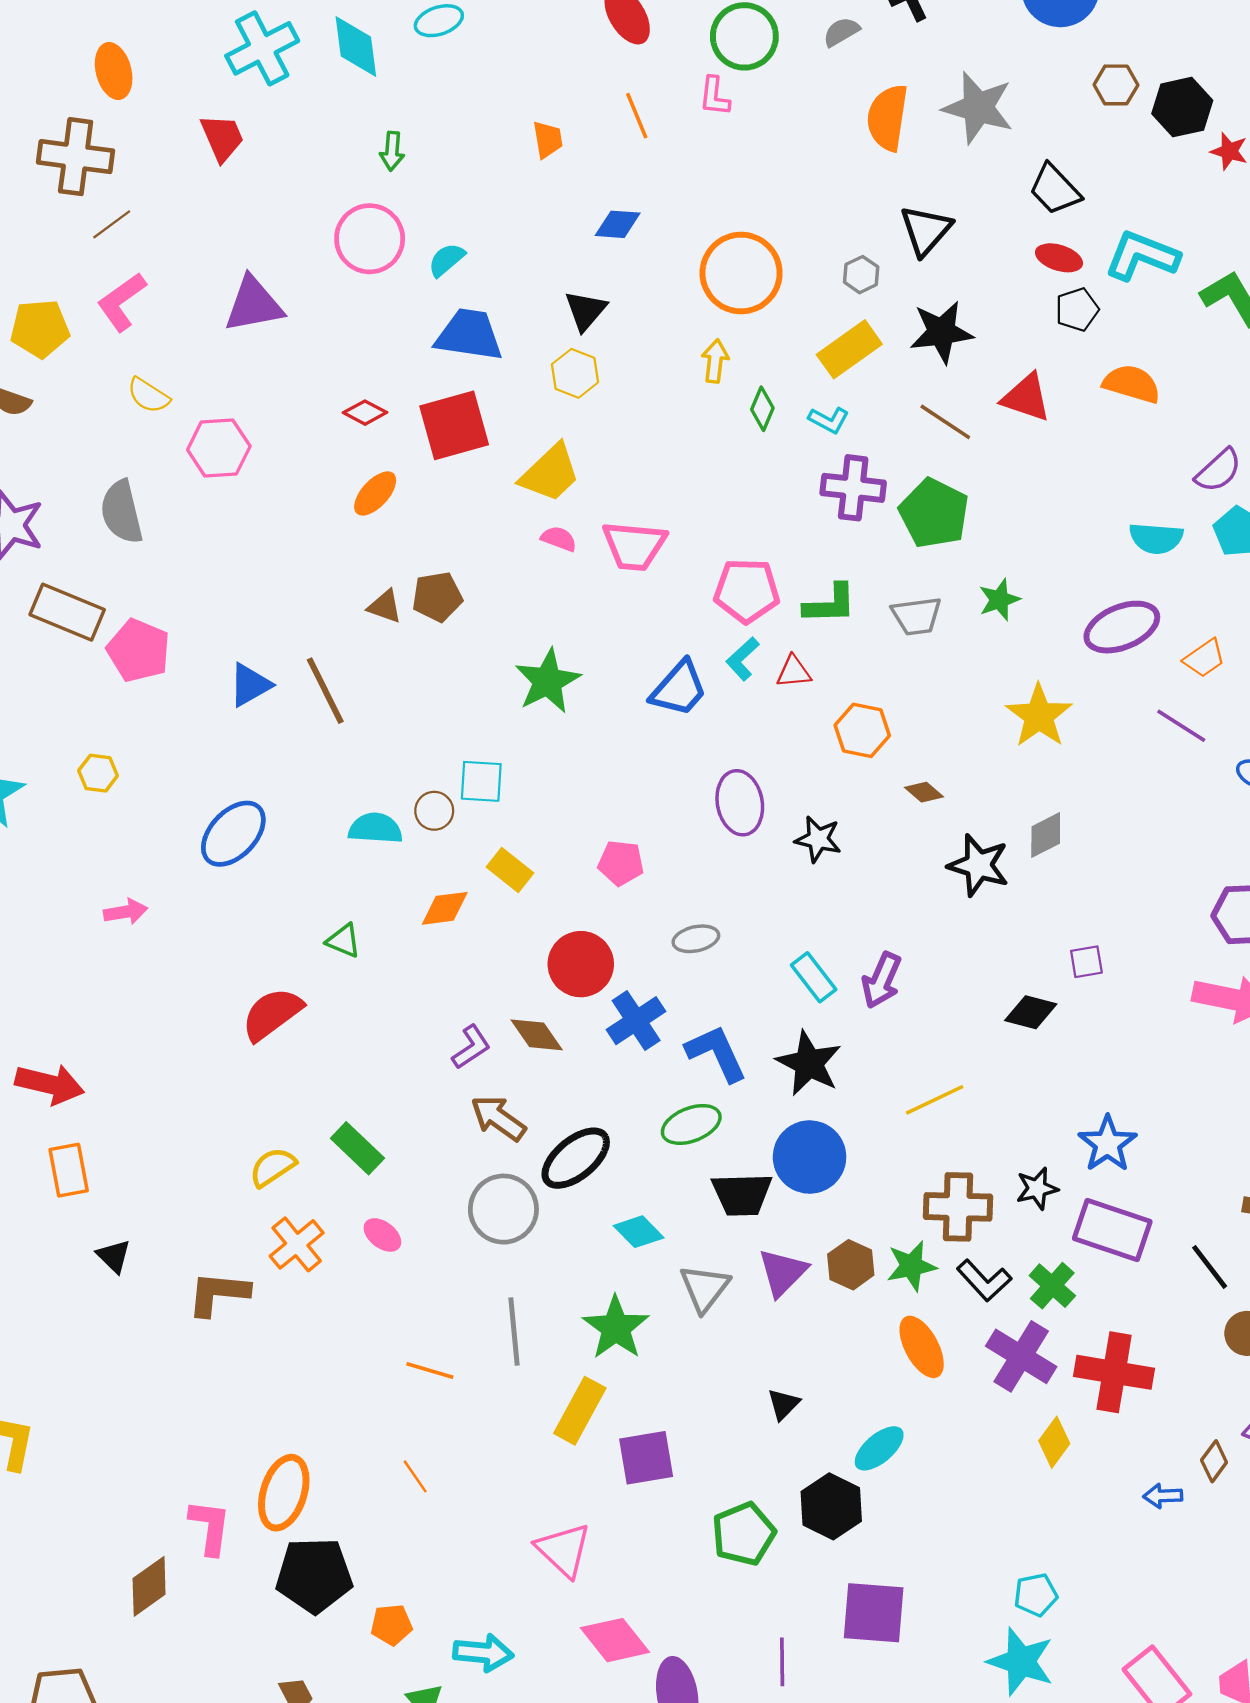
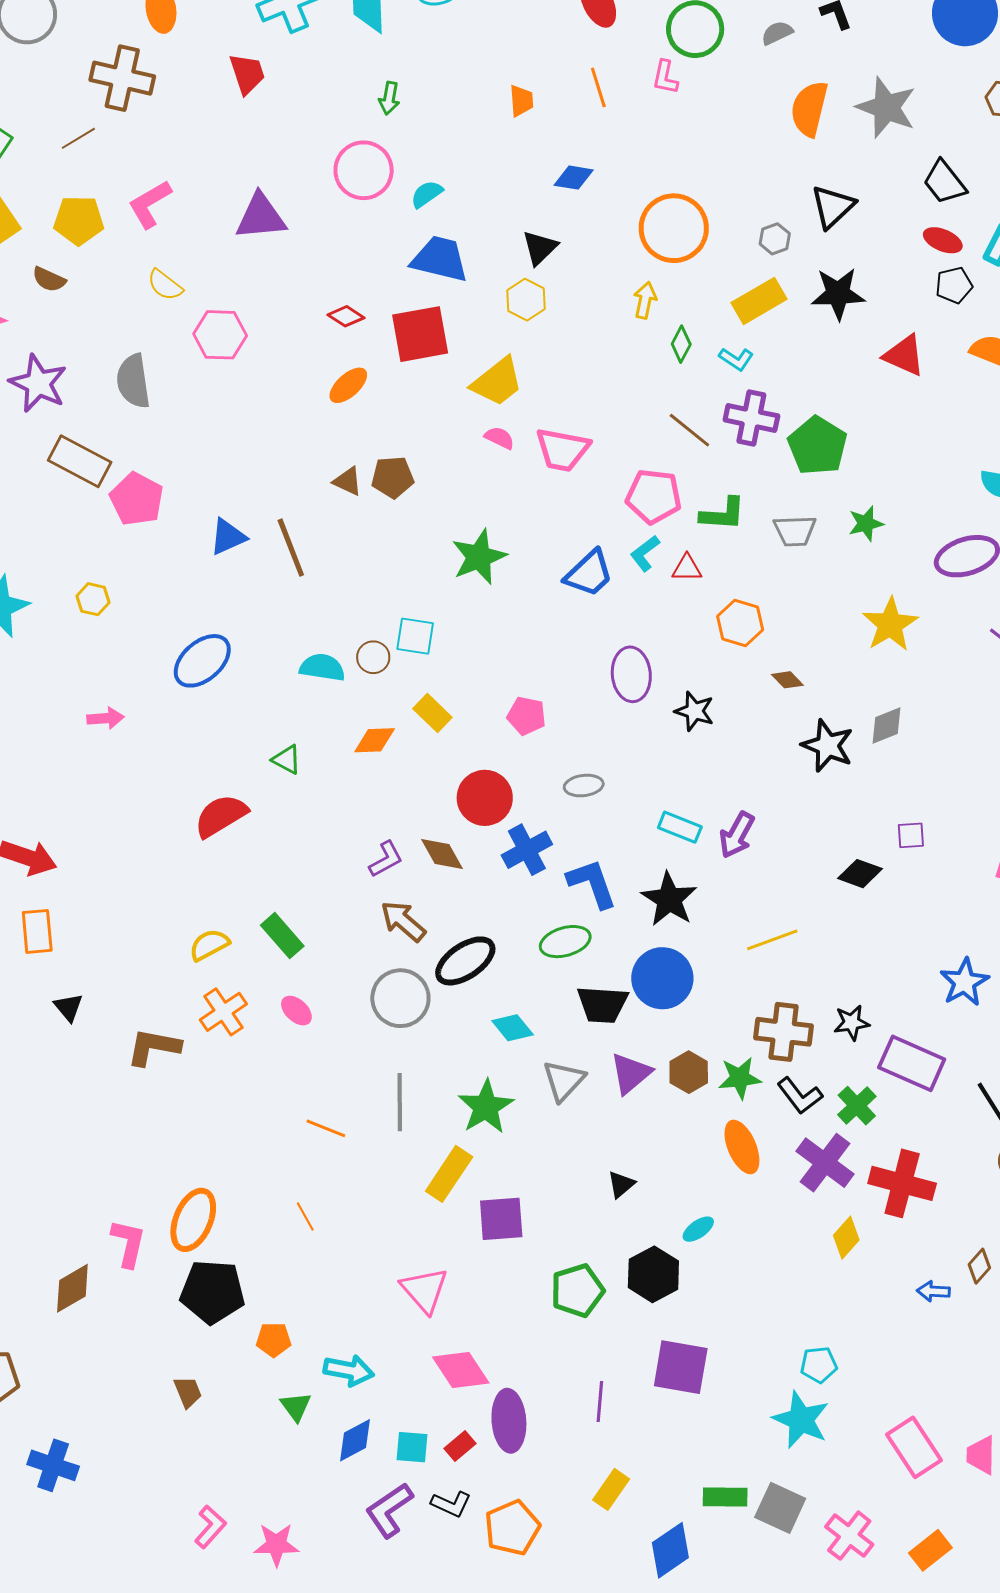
brown line: (112, 224) -> (78, 138), moved
brown line: (945, 422) -> (689, 430), moved
cyan rectangle: (814, 977) -> (680, 827), turned -36
blue star: (1107, 1144) -> (964, 982), moved
cyan ellipse: (879, 1448) -> (698, 1229), size x0.7

